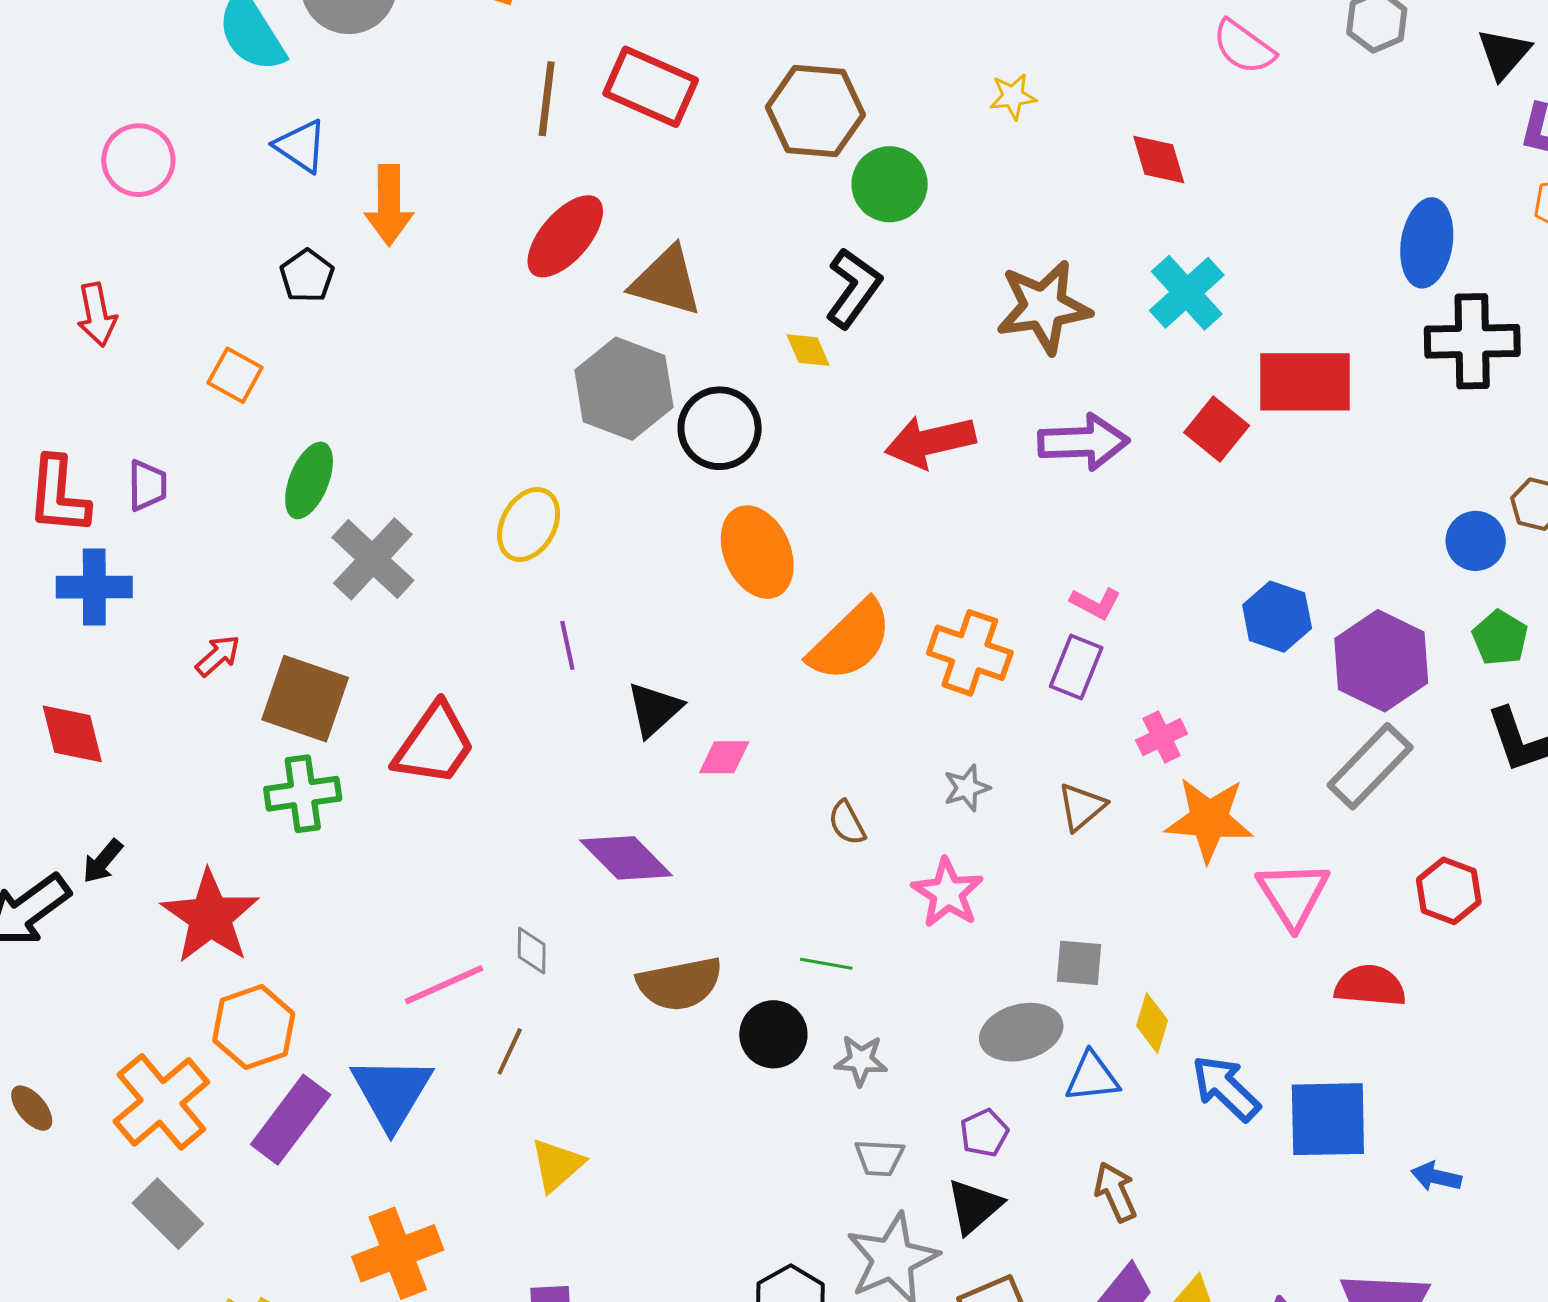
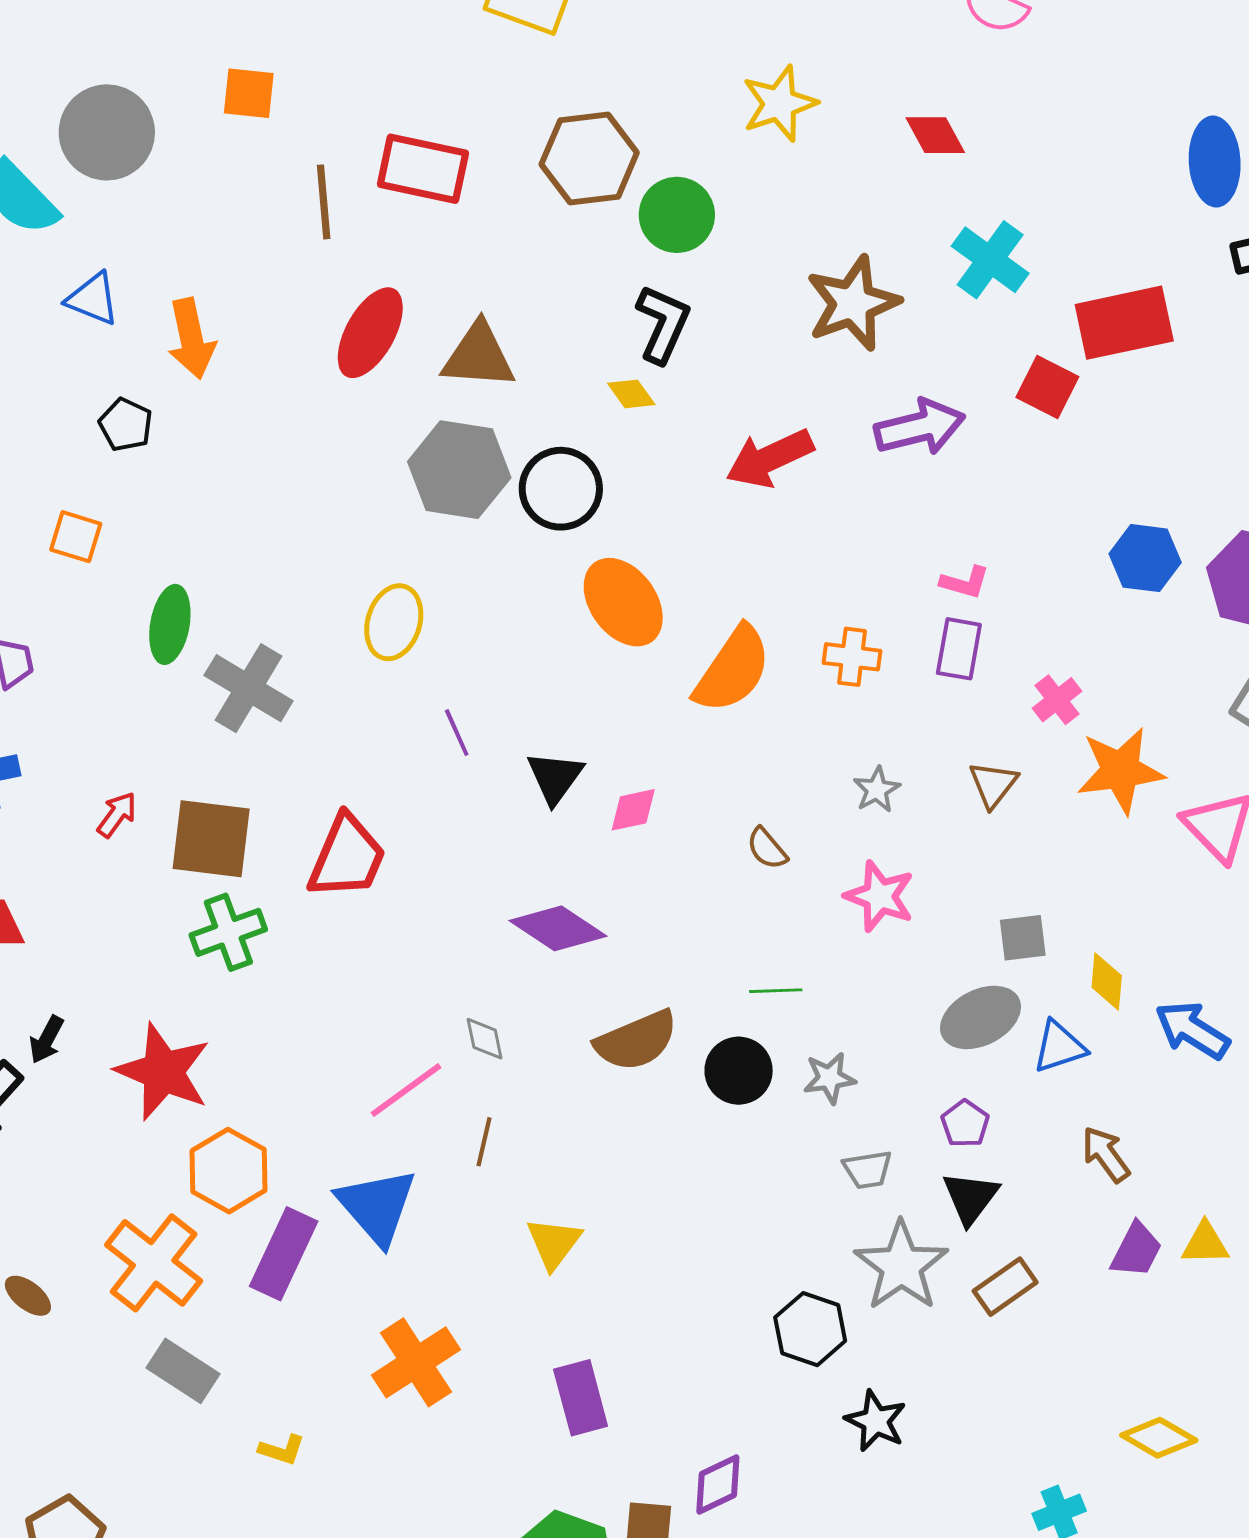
yellow star: (1013, 96) -> (779, 104), size x1.6
orange cross: (970, 653) -> (852, 657), size x0.7

